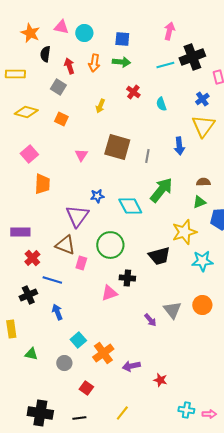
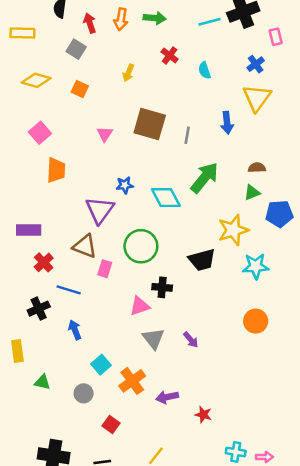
gray triangle: (172, 310) -> (153, 339), moved

